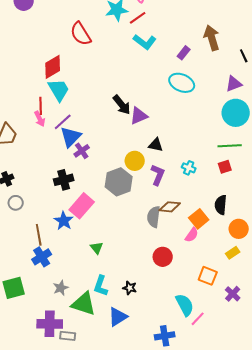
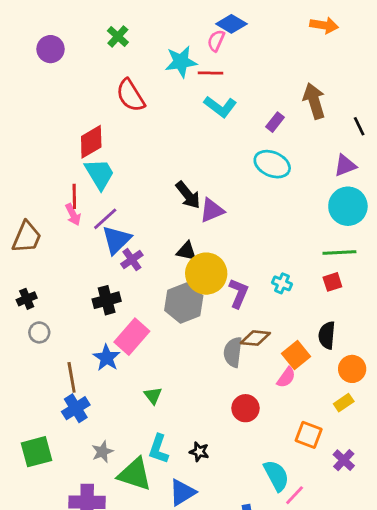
red line: (138, 18) -> (210, 73), turned 36
black triangle: (156, 145) -> (187, 251), moved
yellow circle: (135, 161) -> (206, 274), size x1.5

